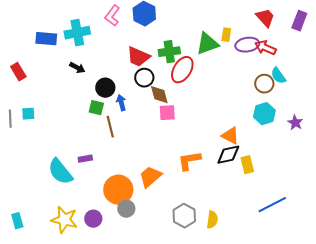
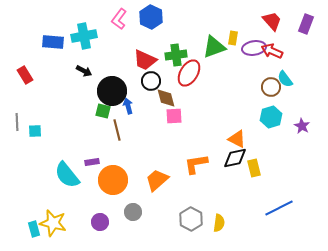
black circle: (105, 88) -> (112, 91), size x1.5
cyan square: (28, 114) -> (35, 131), moved
orange circle: (118, 190) -> (113, 180), moved
yellow star: (64, 220) -> (53, 223), moved
cyan rectangle: (17, 221) -> (34, 229), moved

